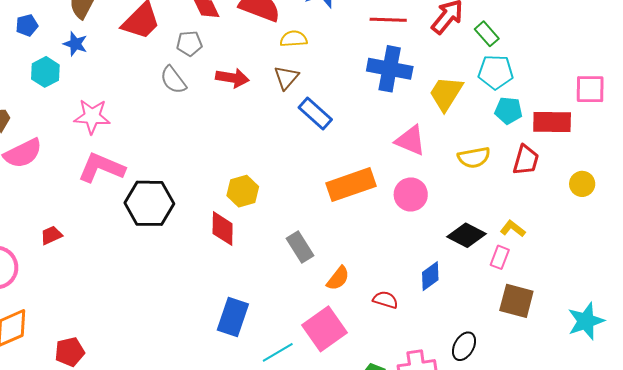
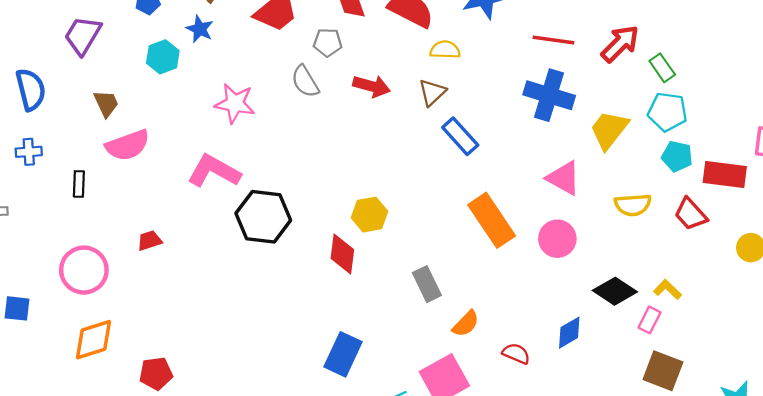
pink star: (92, 116) -> (235, 103), moved
red trapezoid: (526, 160) -> (691, 214), turned 116
orange rectangle: (351, 185) -> (492, 220), turned 69

